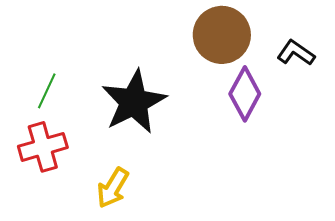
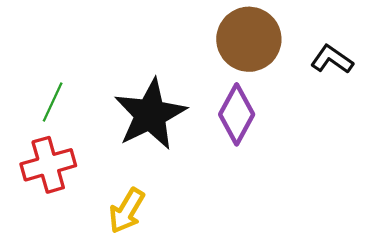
purple diamond: (245, 94) -> (237, 114), moved

